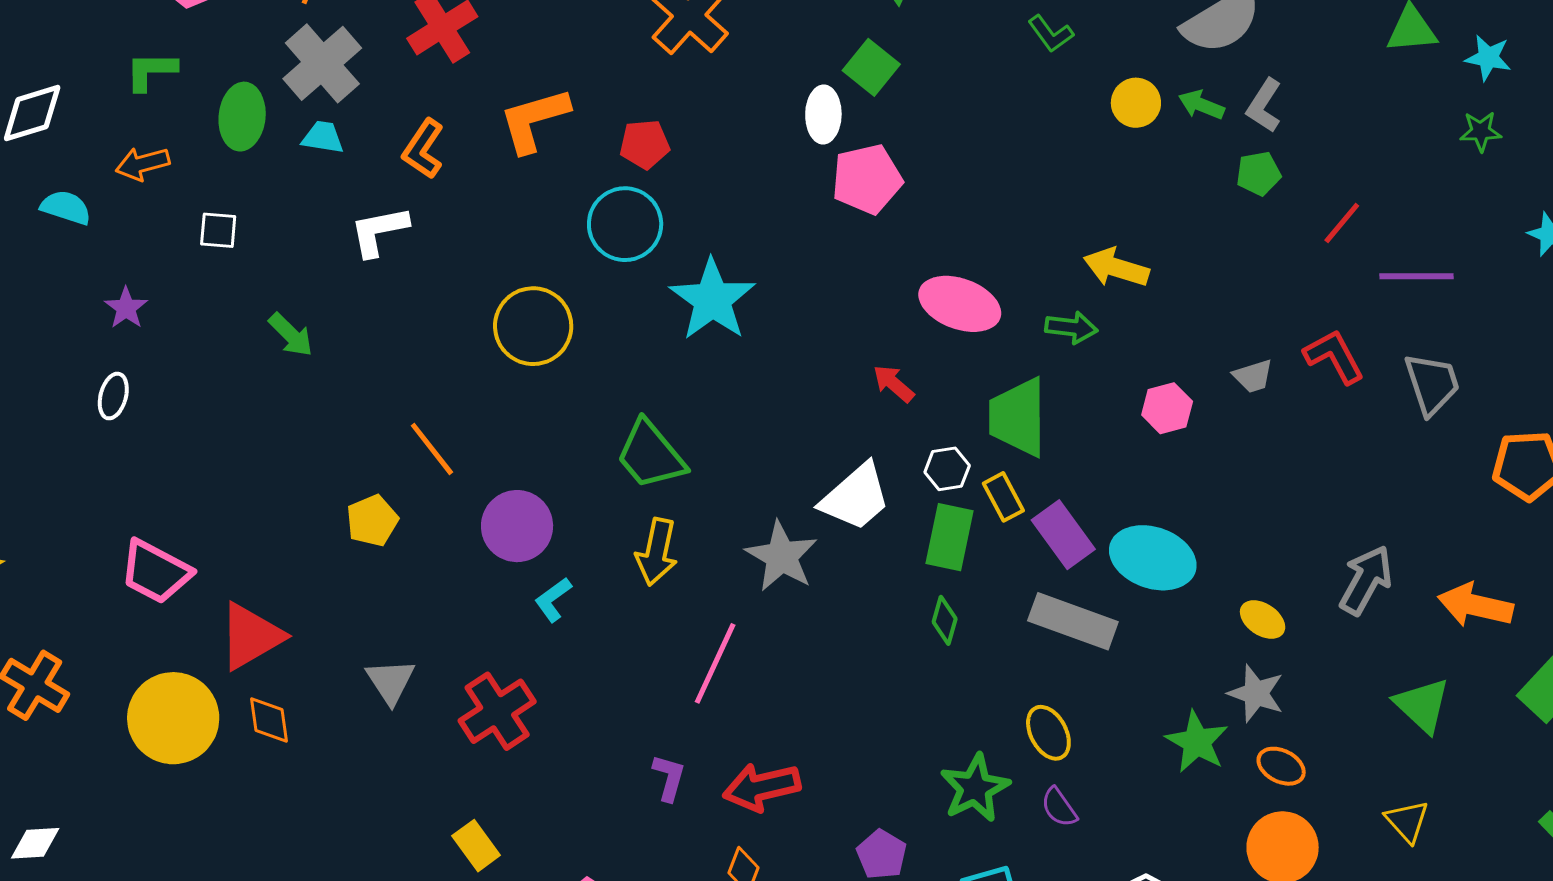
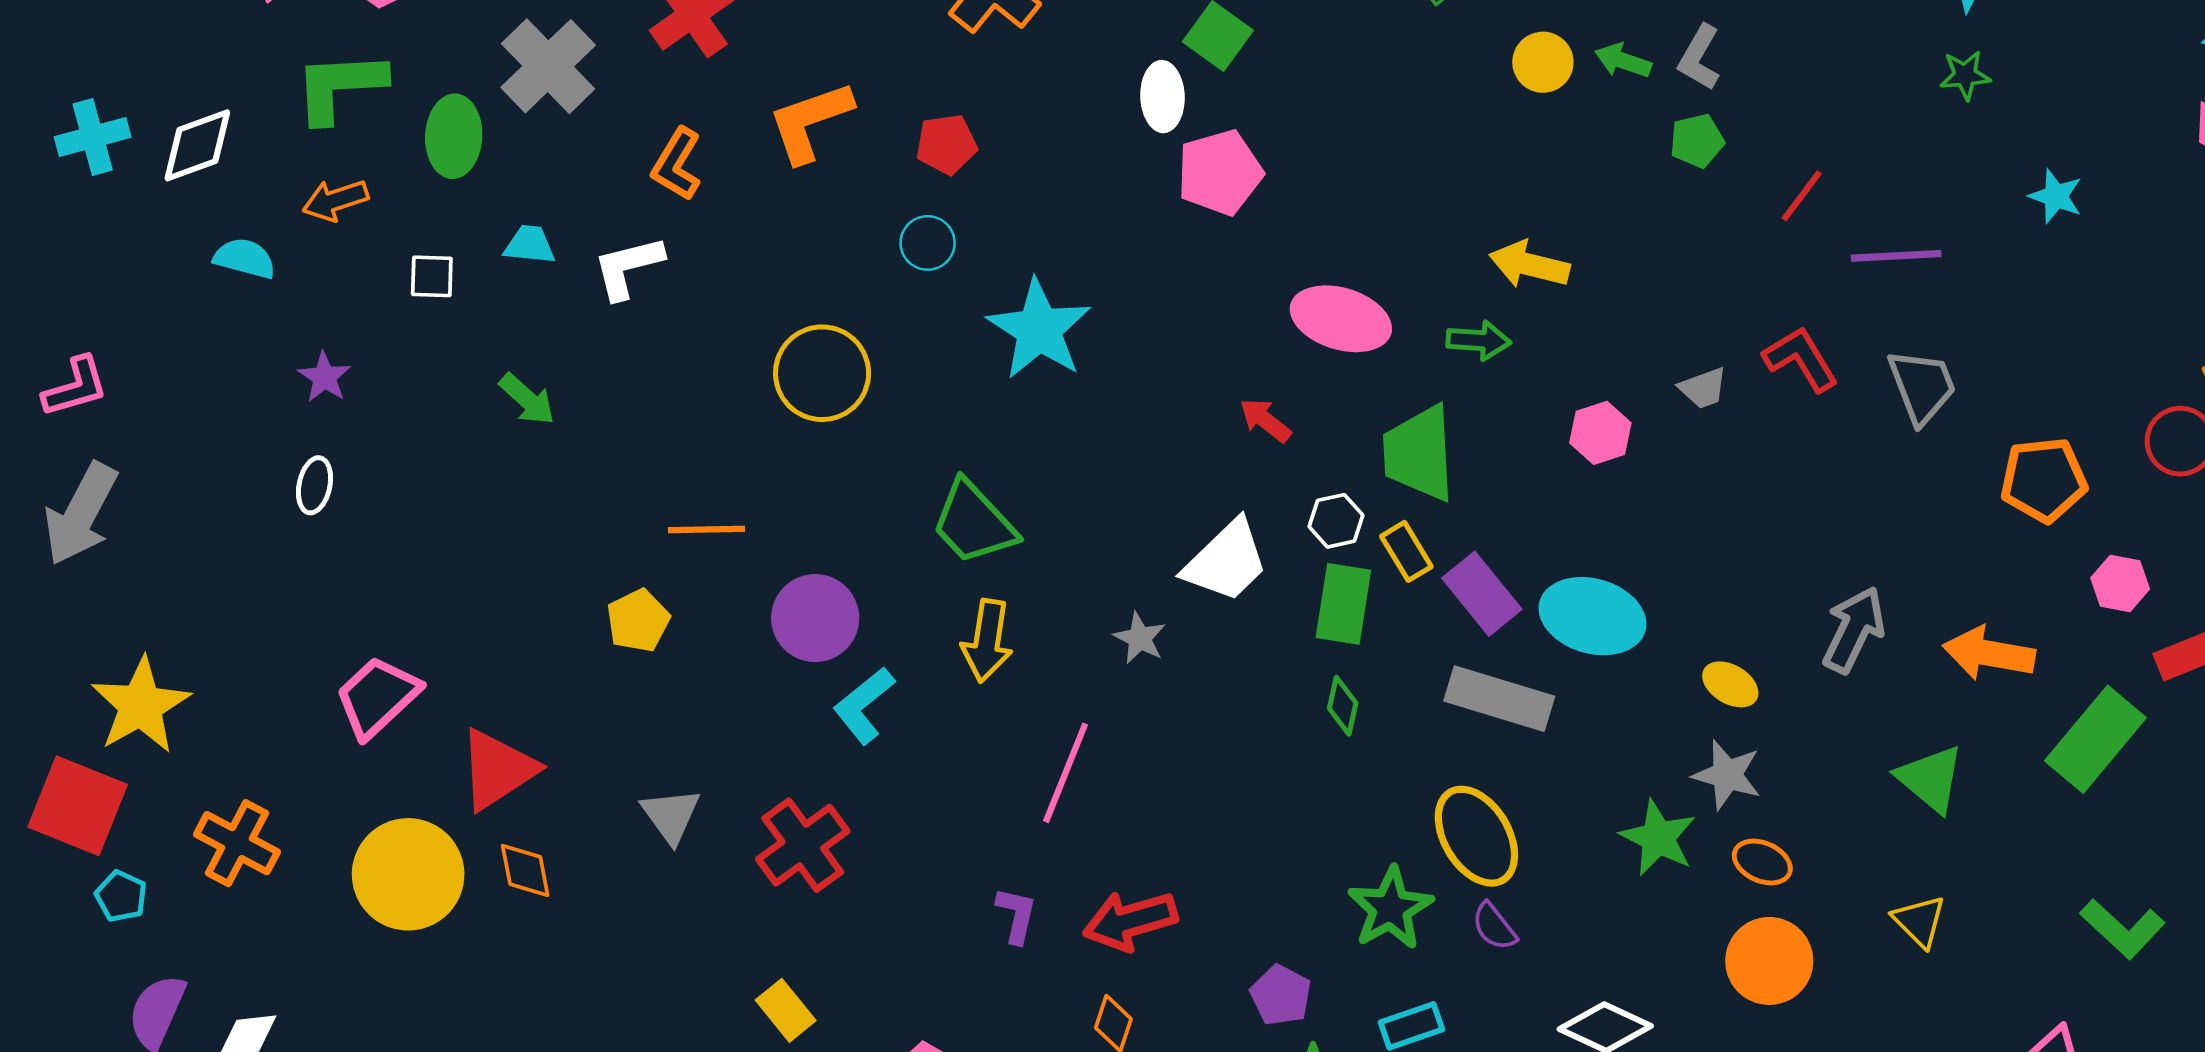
green L-shape: (151, 71) -> (340, 86), size x1.5
cyan trapezoid: (323, 137) -> (530, 245), moved
cyan circle: (625, 224) -> (928, 243), size x0.6
orange line: (432, 449) -> (706, 529), turned -50
gray star: (782, 556) -> (1140, 638), size x0.6
pink trapezoid: (156, 572) -> (377, 697), turned 112
cyan L-shape: (553, 600) -> (864, 705), size x1.4
yellow ellipse: (1048, 733) -> (1476, 836), size x1.5

